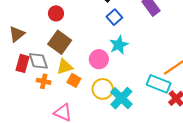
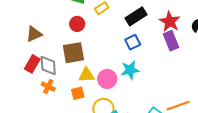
brown square: (60, 42) -> (73, 53), turned 30
yellow triangle: (65, 67) -> (86, 75), moved
orange square: (74, 80) -> (78, 93), turned 32

